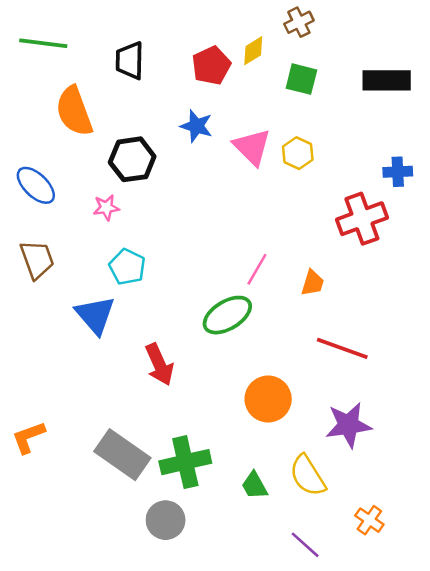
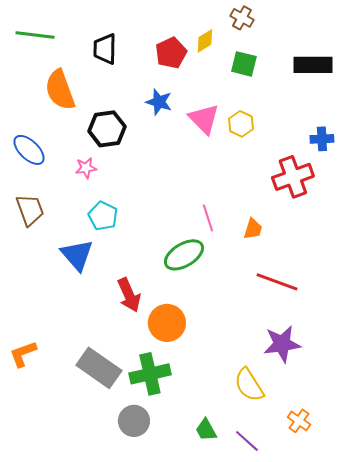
brown cross: (299, 22) -> (242, 18), turned -35
pink line: (257, 269) -> (208, 218), turned -48
orange circle: (268, 399) -> (167, 323), moved
green trapezoid: (254, 486) -> (206, 430), moved

